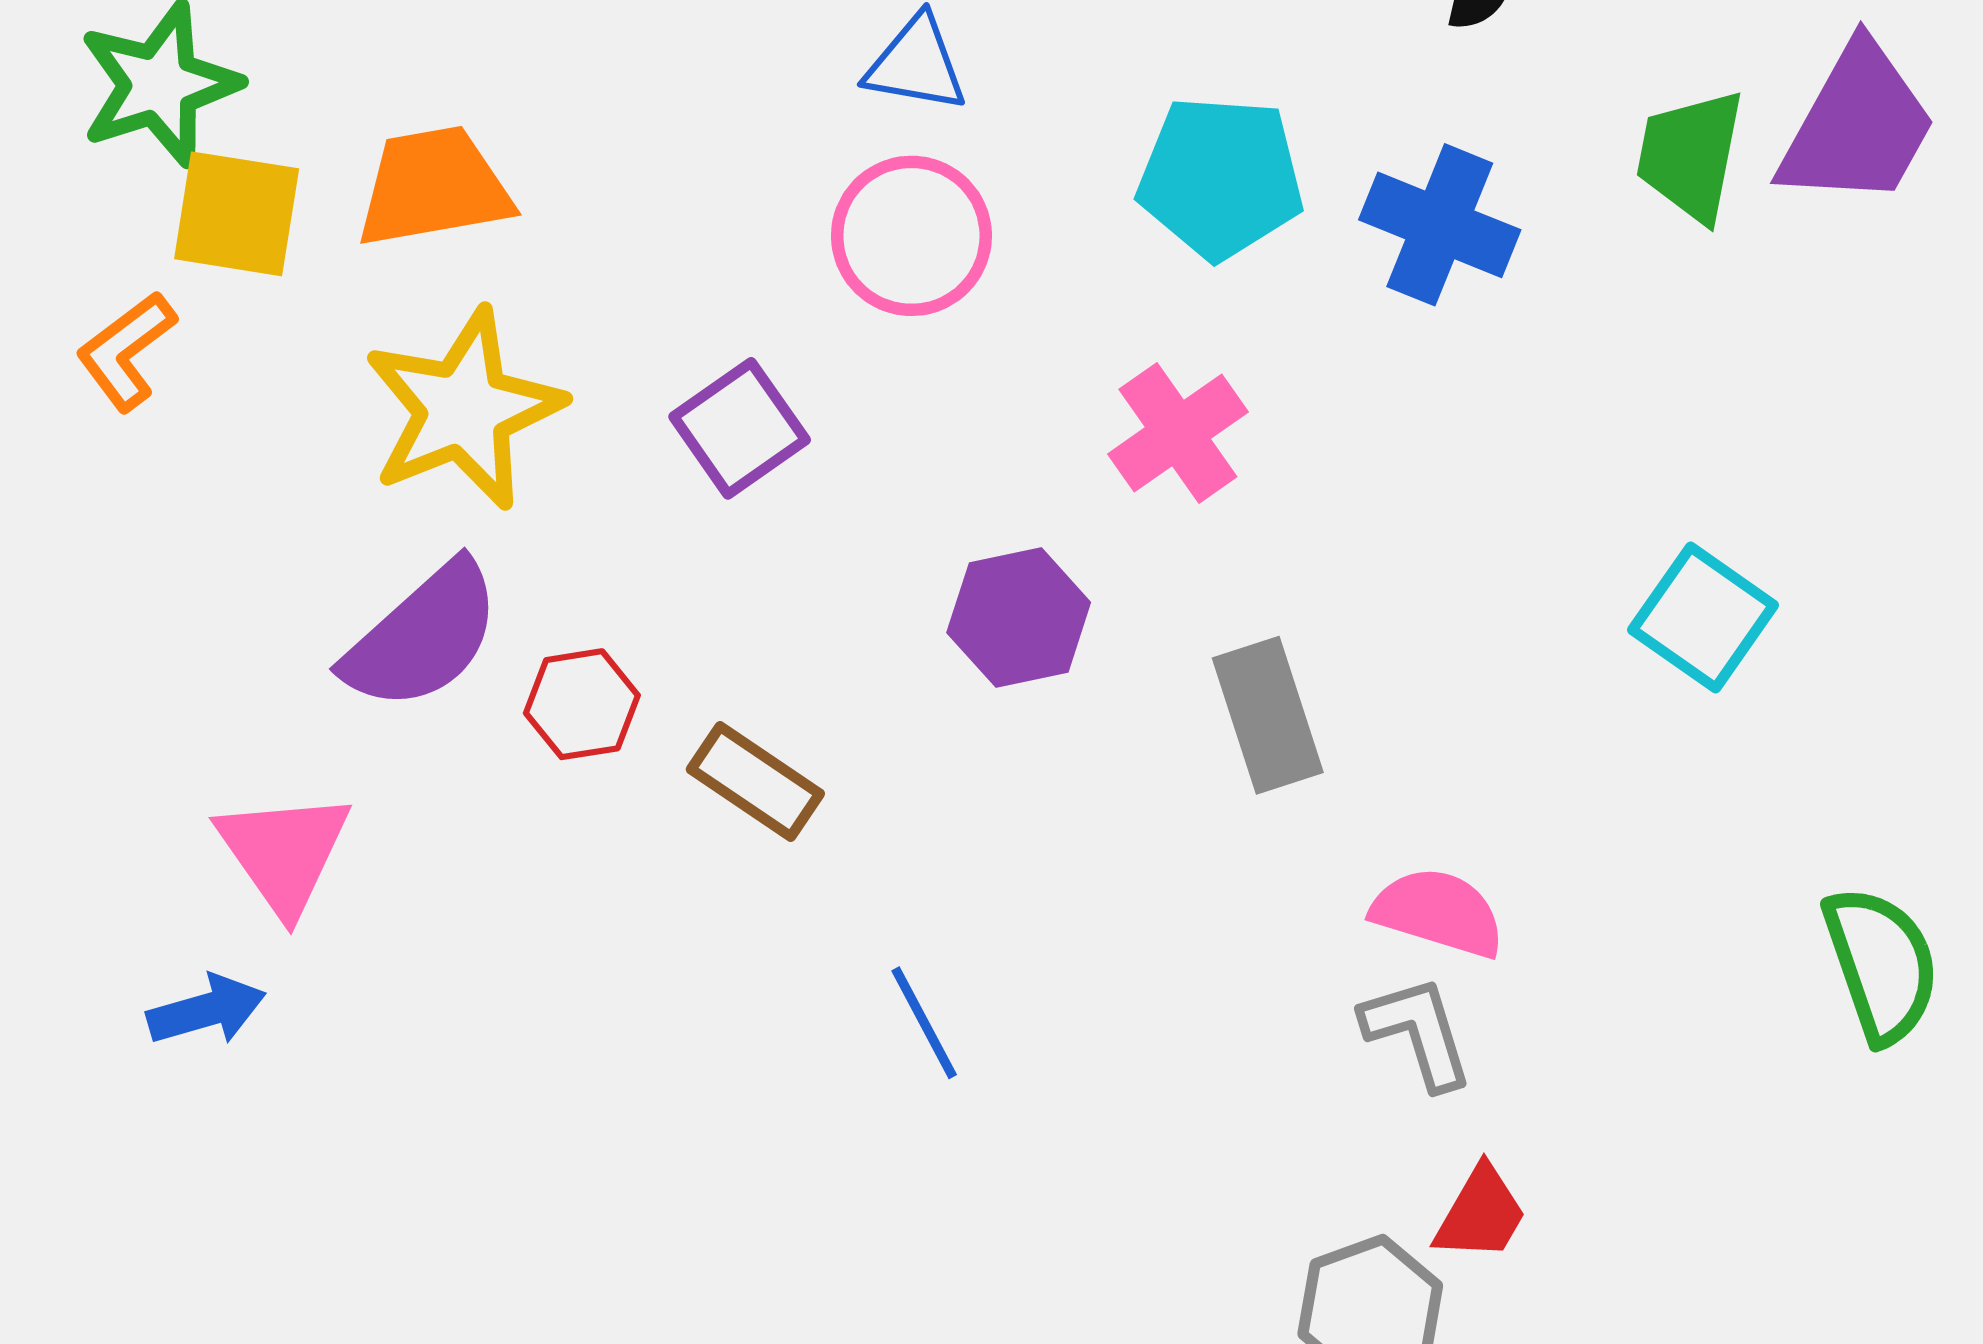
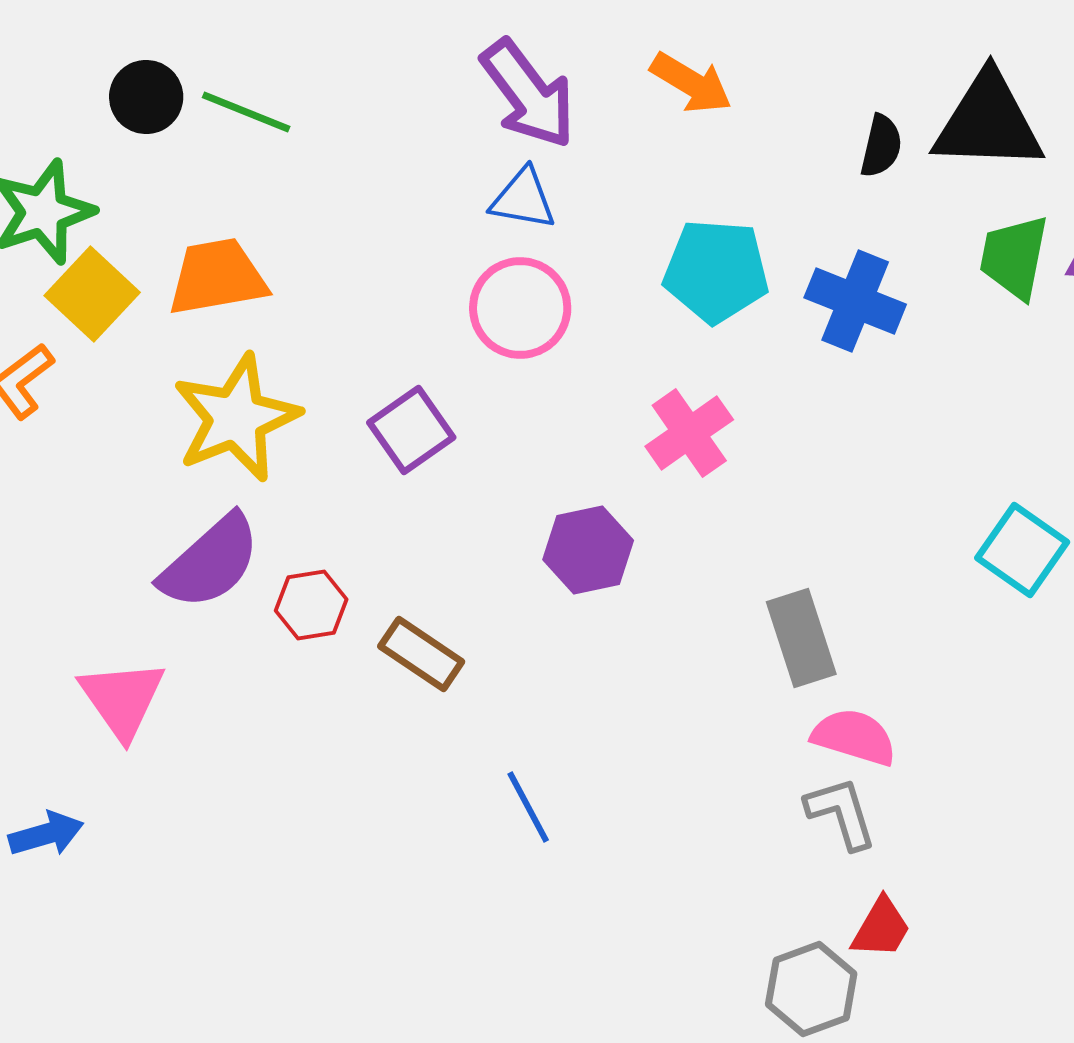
yellow square: (237, 214) -> (92, 294), turned 34
gray rectangle: (1268, 715) -> (801, 638), moved
blue arrow: (207, 1010) -> (46, 834), moved

